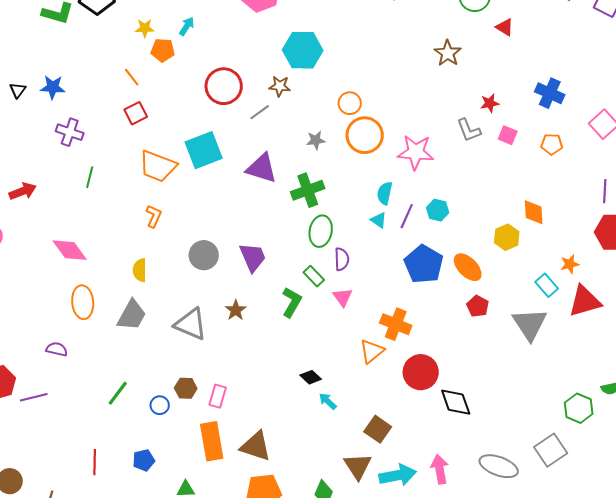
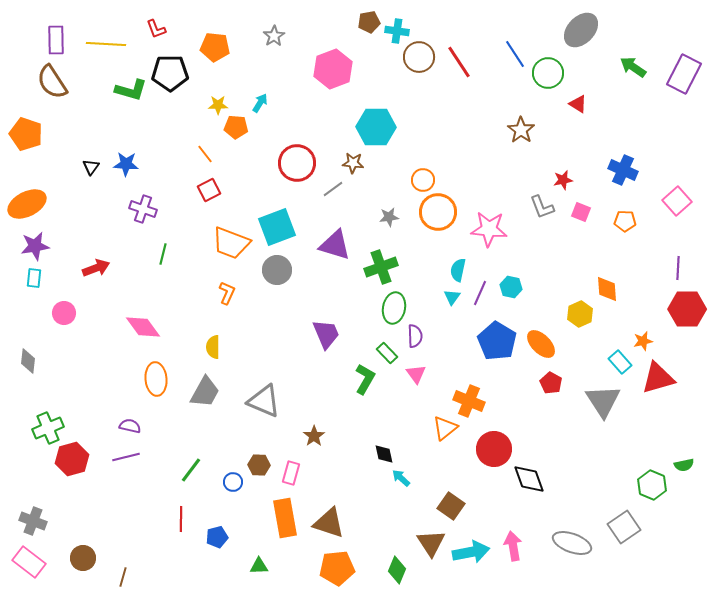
cyan triangle: (379, 220) -> (452, 297), turned 30
gray circle: (204, 255) -> (277, 270), moved
brown star: (236, 310) -> (314, 436), moved
black diamond: (311, 377) -> (384, 454), turned 35
purple line: (34, 397) -> (126, 457), moved
red line: (95, 462) -> (181, 519), moved

